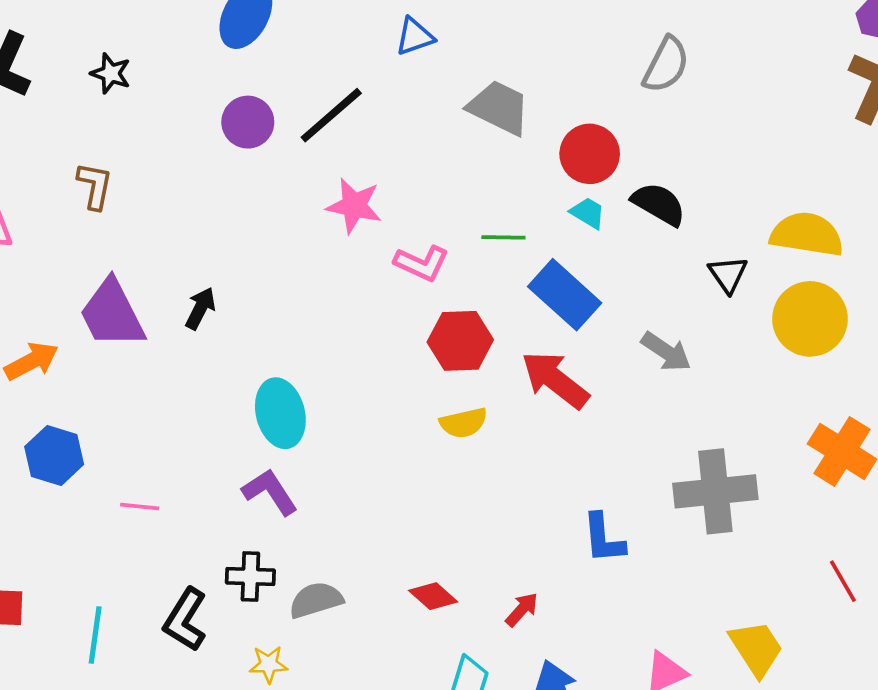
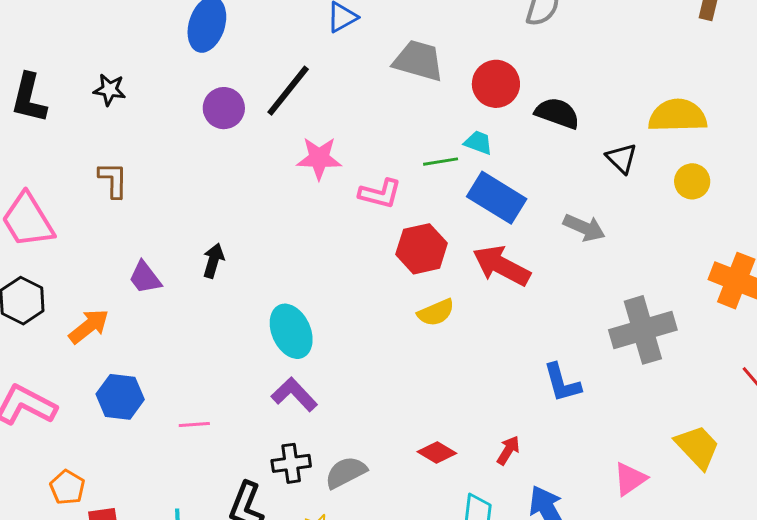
cyan trapezoid: (588, 213) -> (478, 143), moved
purple trapezoid: (112, 314) -> (145, 278), size x0.6
yellow circle: (810, 319) -> (692, 181), size x0.6

